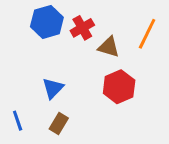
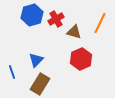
blue line: (18, 121) -> (12, 72), moved
brown rectangle: (59, 124) -> (40, 84), size x1.5

